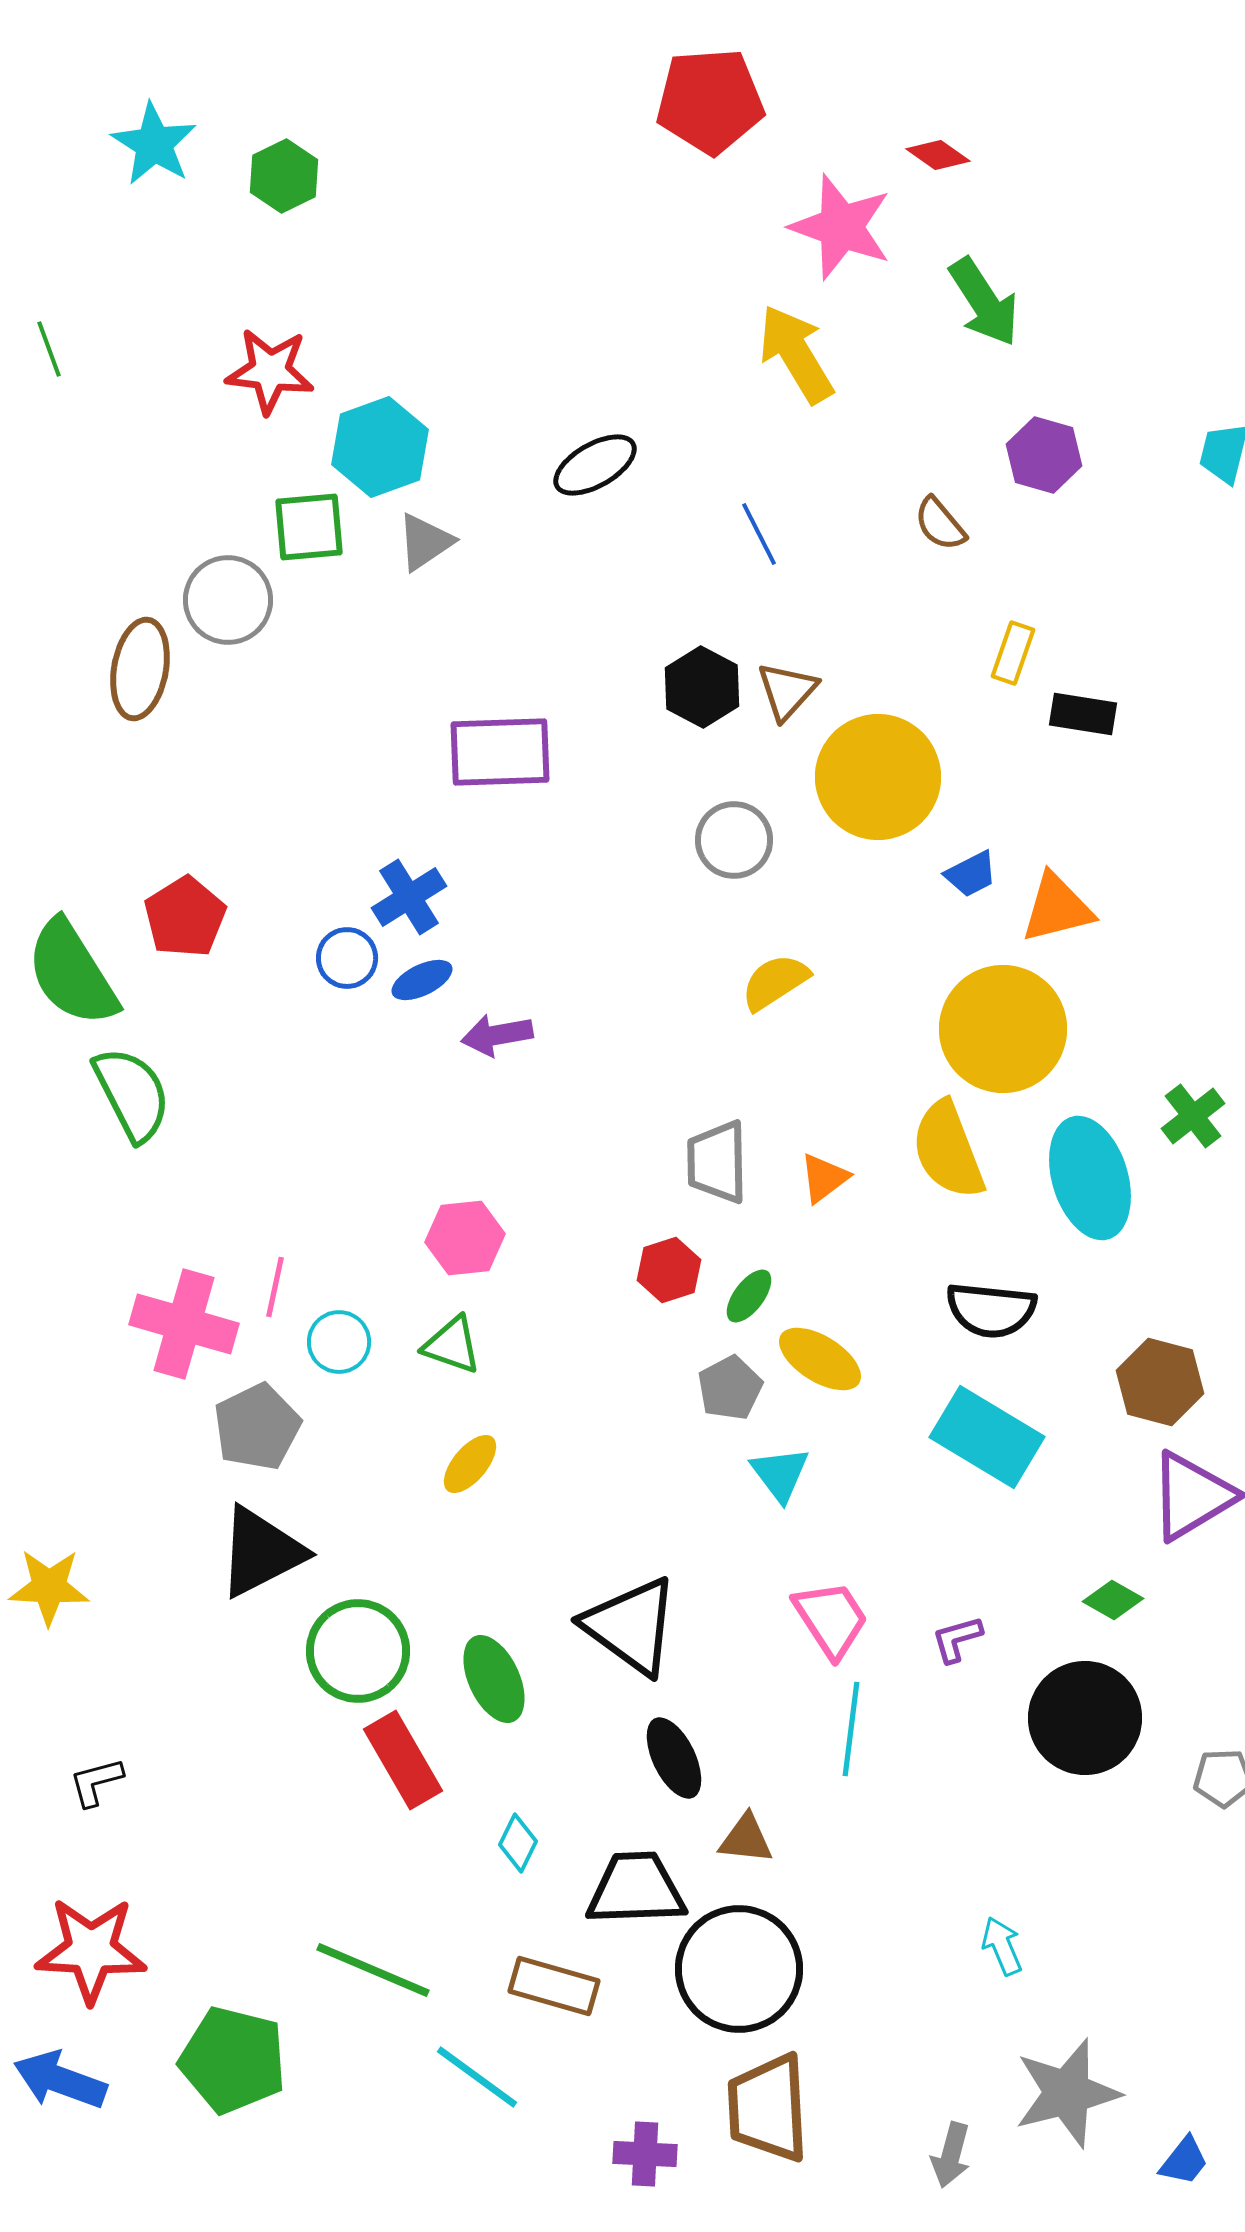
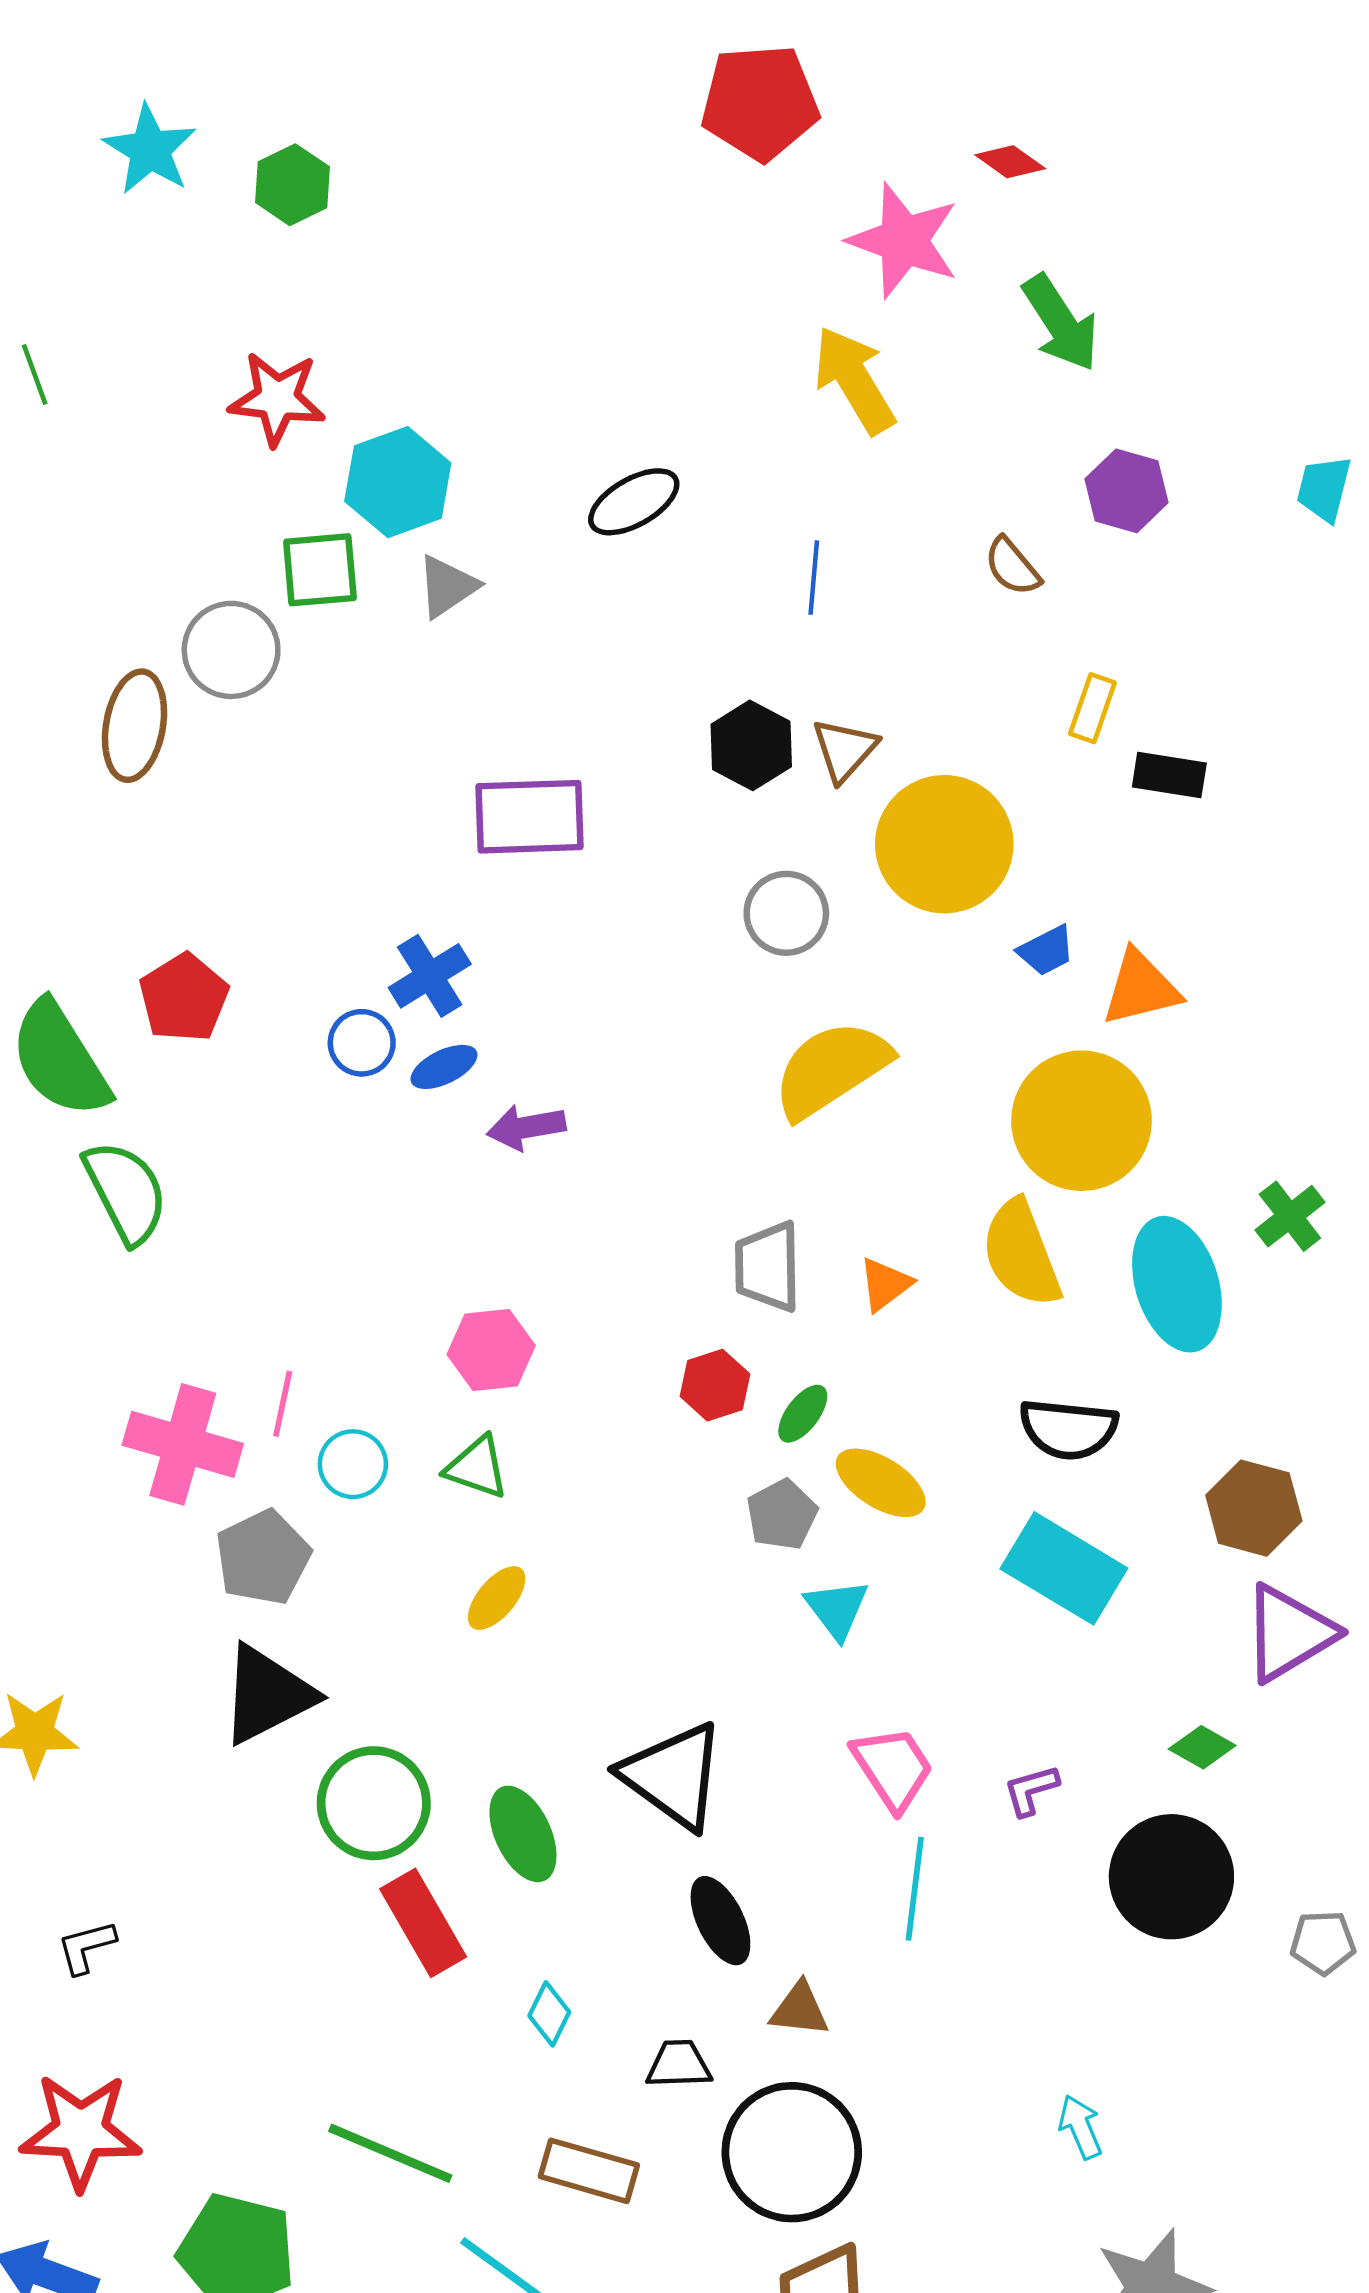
blue line: (759, 534) -> (814, 578), turned 32
yellow semicircle: (775, 982) -> (831, 1069), size x1.6
black trapezoid: (636, 1889) -> (679, 2064), size x0.6

